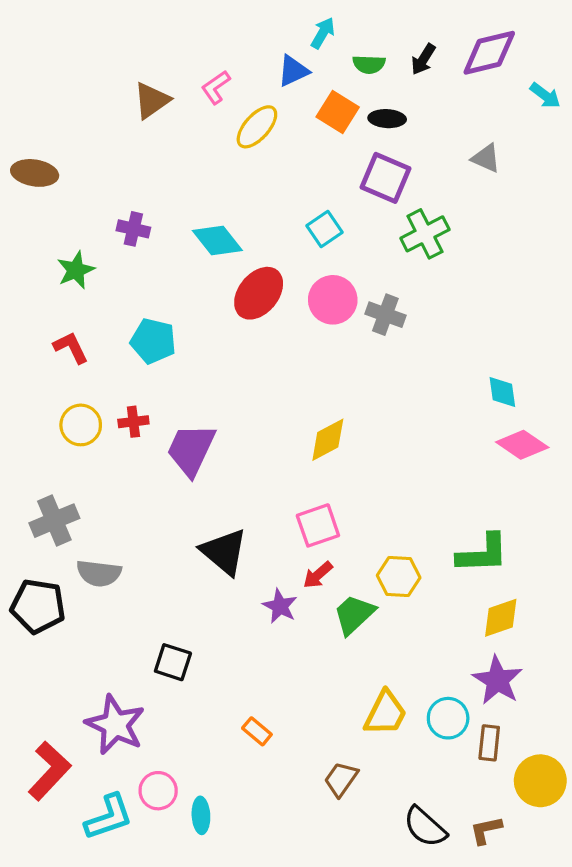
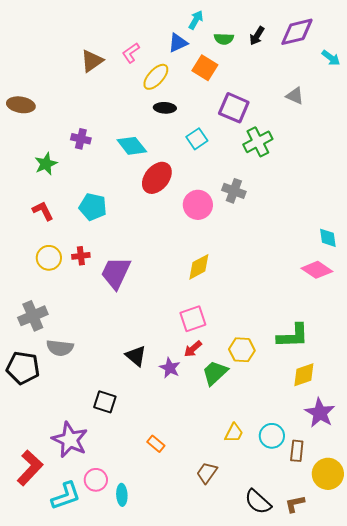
black ellipse: (387, 119) -> (165, 108), moved
pink circle: (333, 300) -> (198, 205), moved
cyan diamond: (502, 392) -> (328, 238), moved
black triangle: (224, 552) -> (136, 356), moved, size x0.7
purple star: (497, 680) -> (320, 413), moved
yellow trapezoid: (385, 713) -> (234, 433), size x0.7

